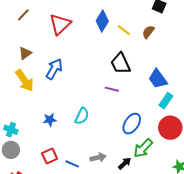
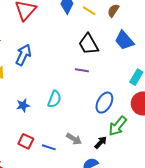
blue trapezoid: (158, 79) -> (124, 40), moved
red square: (50, 156) -> (26, 141), turned -35
gray arrow: (98, 158) -> (74, 139), turned 49

